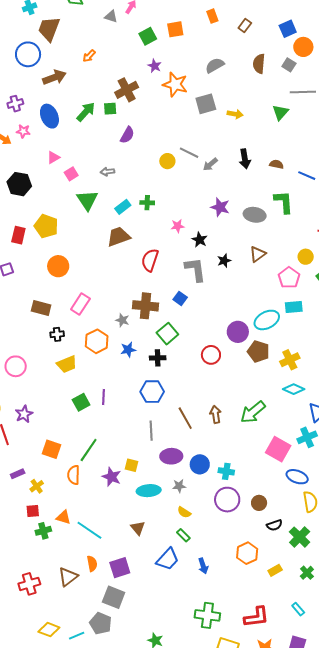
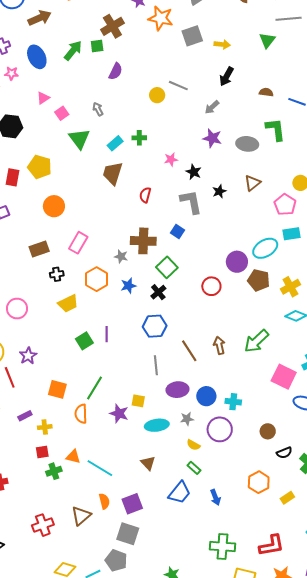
black arrow: (245, 159) -> (226, 76), moved, turned 42
gray arrow: (210, 164) -> (212, 107), moved
gray arrow: (107, 172) -> (98, 109), turned 72
brown trapezoid: (119, 237) -> (113, 173), turned -50
red semicircle: (150, 260) -> (145, 195), size x0.7
brown rectangle: (41, 308) -> (39, 249), turned -30
black cross: (158, 358) -> (158, 292), turned -35
yellow cross: (37, 486) -> (45, 427), turned 32
purple circle: (227, 500) -> (220, 429), moved

